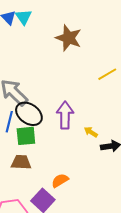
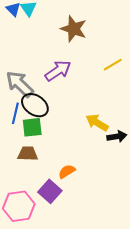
purple arrow: (65, 115) -> (58, 71), moved, turned 56
yellow arrow: (91, 132) -> (97, 123), size x1.6

